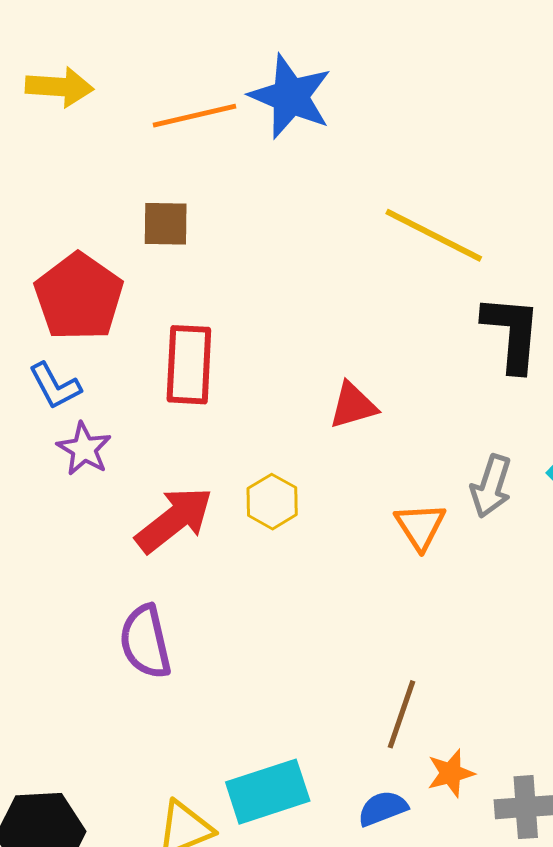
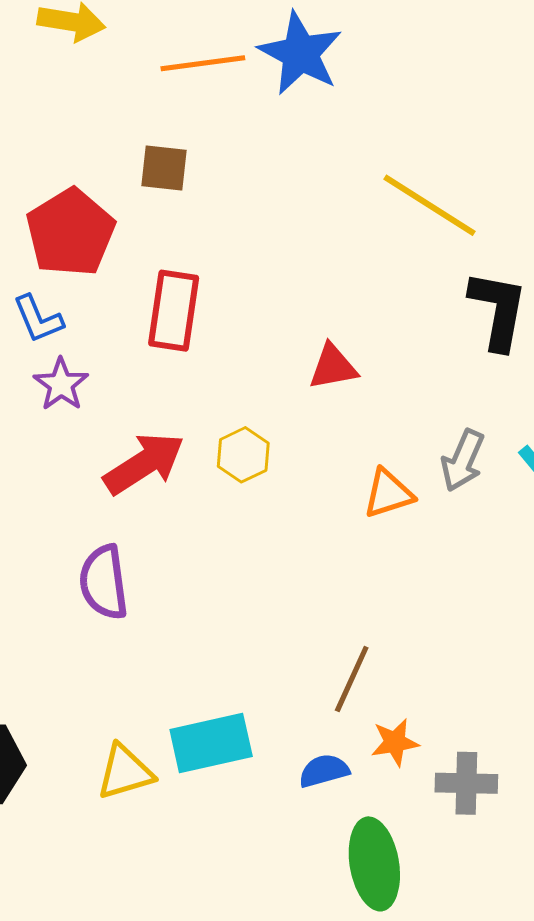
orange triangle: (420, 526) -> (388, 494), turned 40

